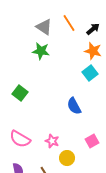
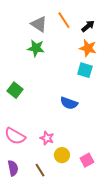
cyan square: (90, 73) -> (85, 70), turned -35
blue semicircle: (74, 106) -> (69, 103), turned -42
pink square: (92, 141) -> (87, 160), moved

